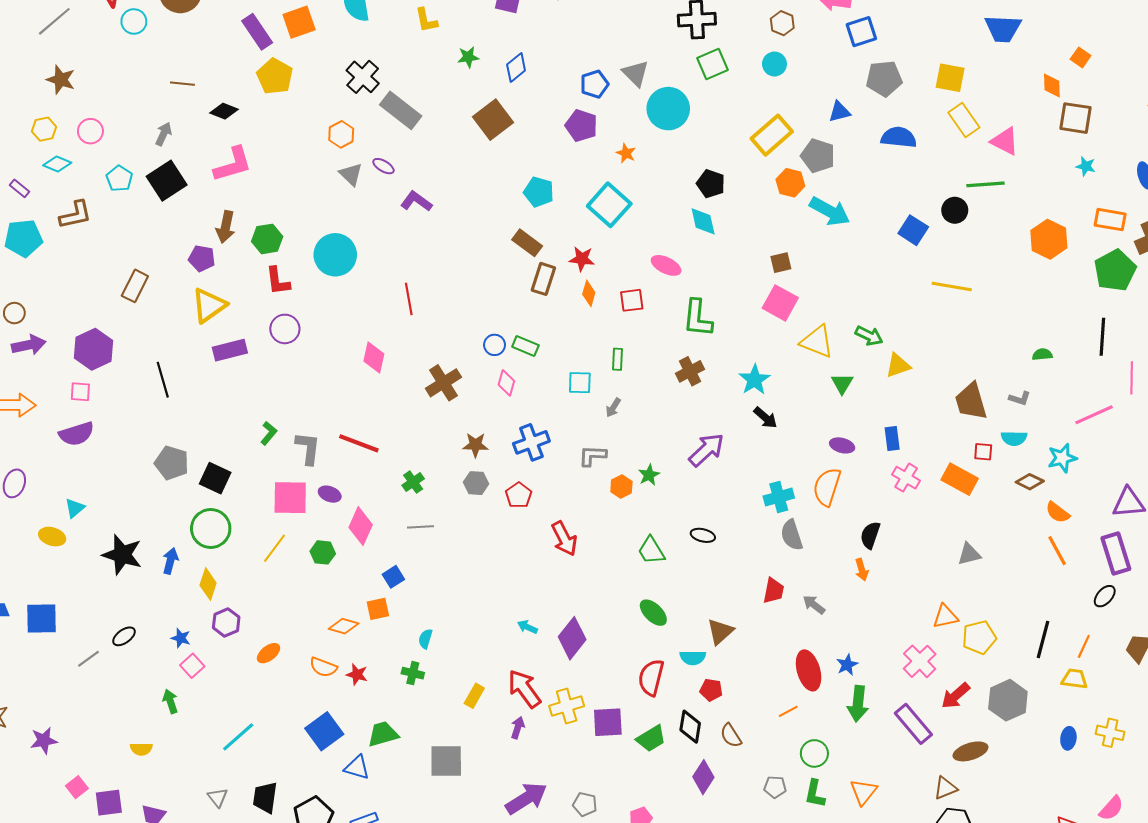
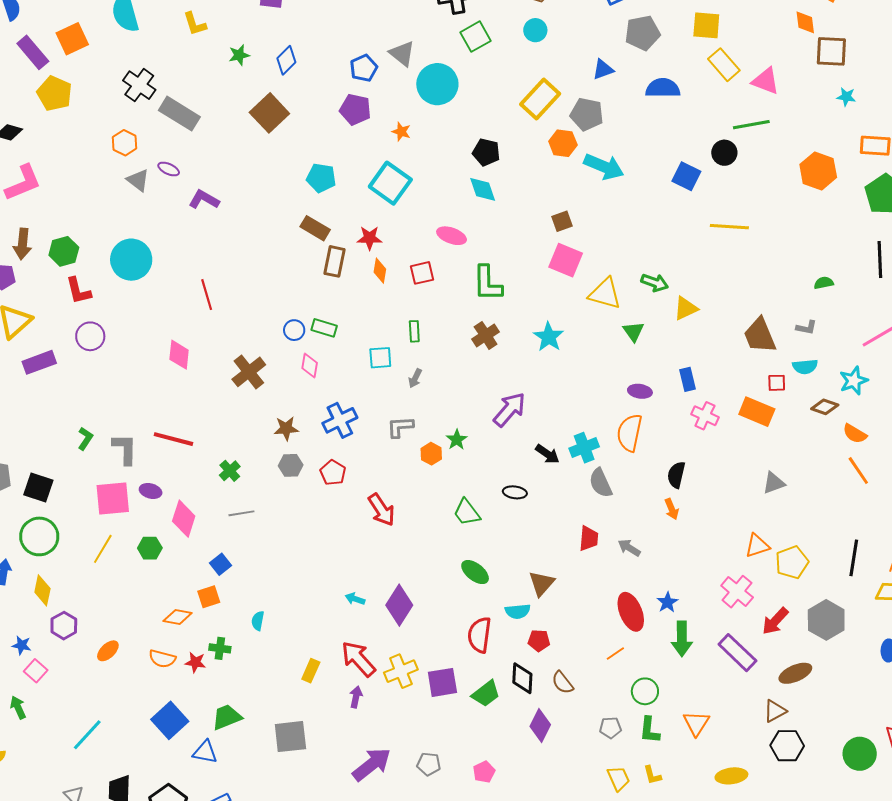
black arrow: (765, 418) -> (547, 454), moved
green cross: (413, 673) -> (220, 648), moved

